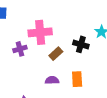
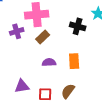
brown rectangle: (56, 54) -> (43, 37), moved

